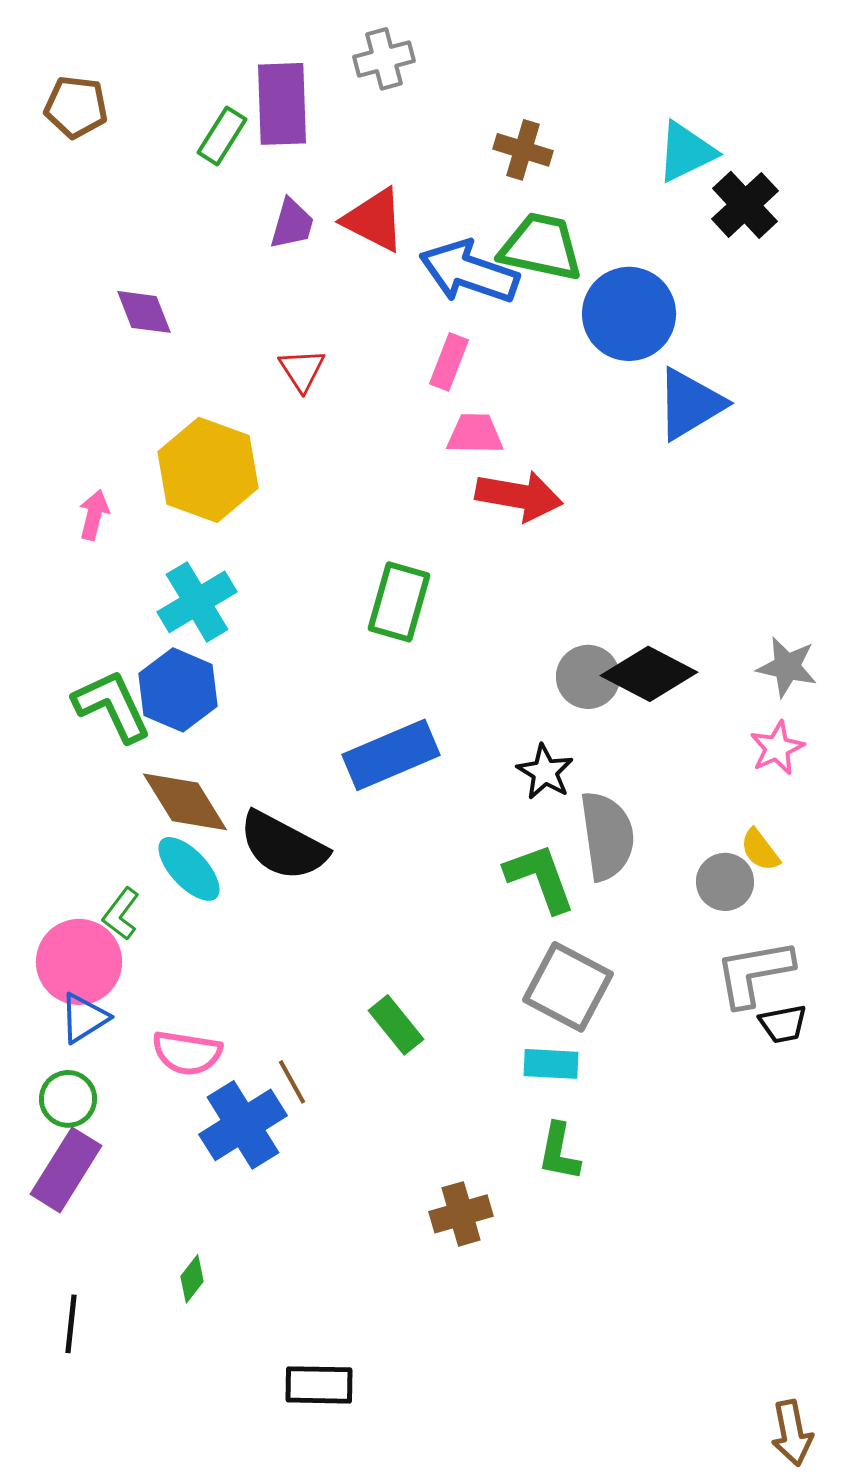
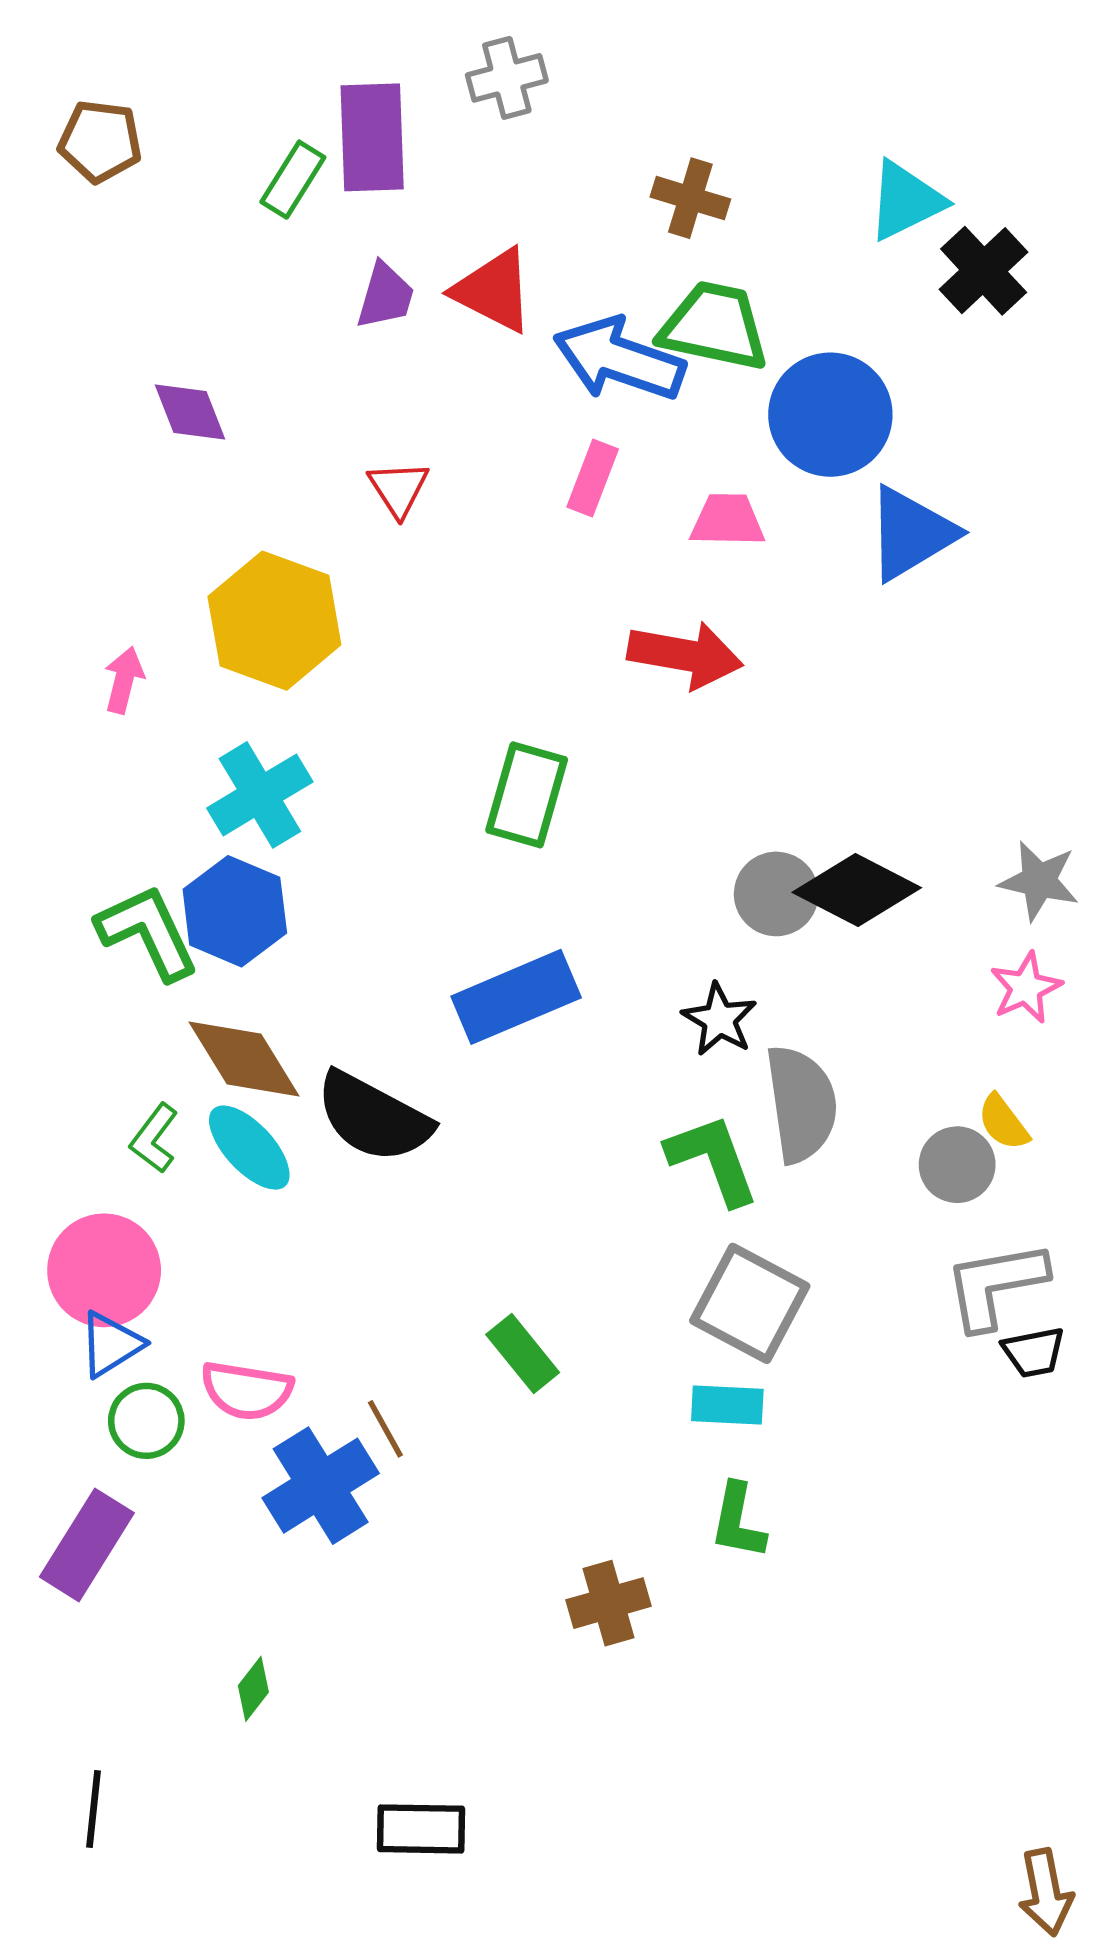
pink trapezoid: (475, 434) -> (727, 520), moved
green L-shape: (121, 914) -> (154, 1138), moved
green circle: (68, 1099) -> (146, 1421), moved
black line: (71, 1324) -> (94, 1809), moved

